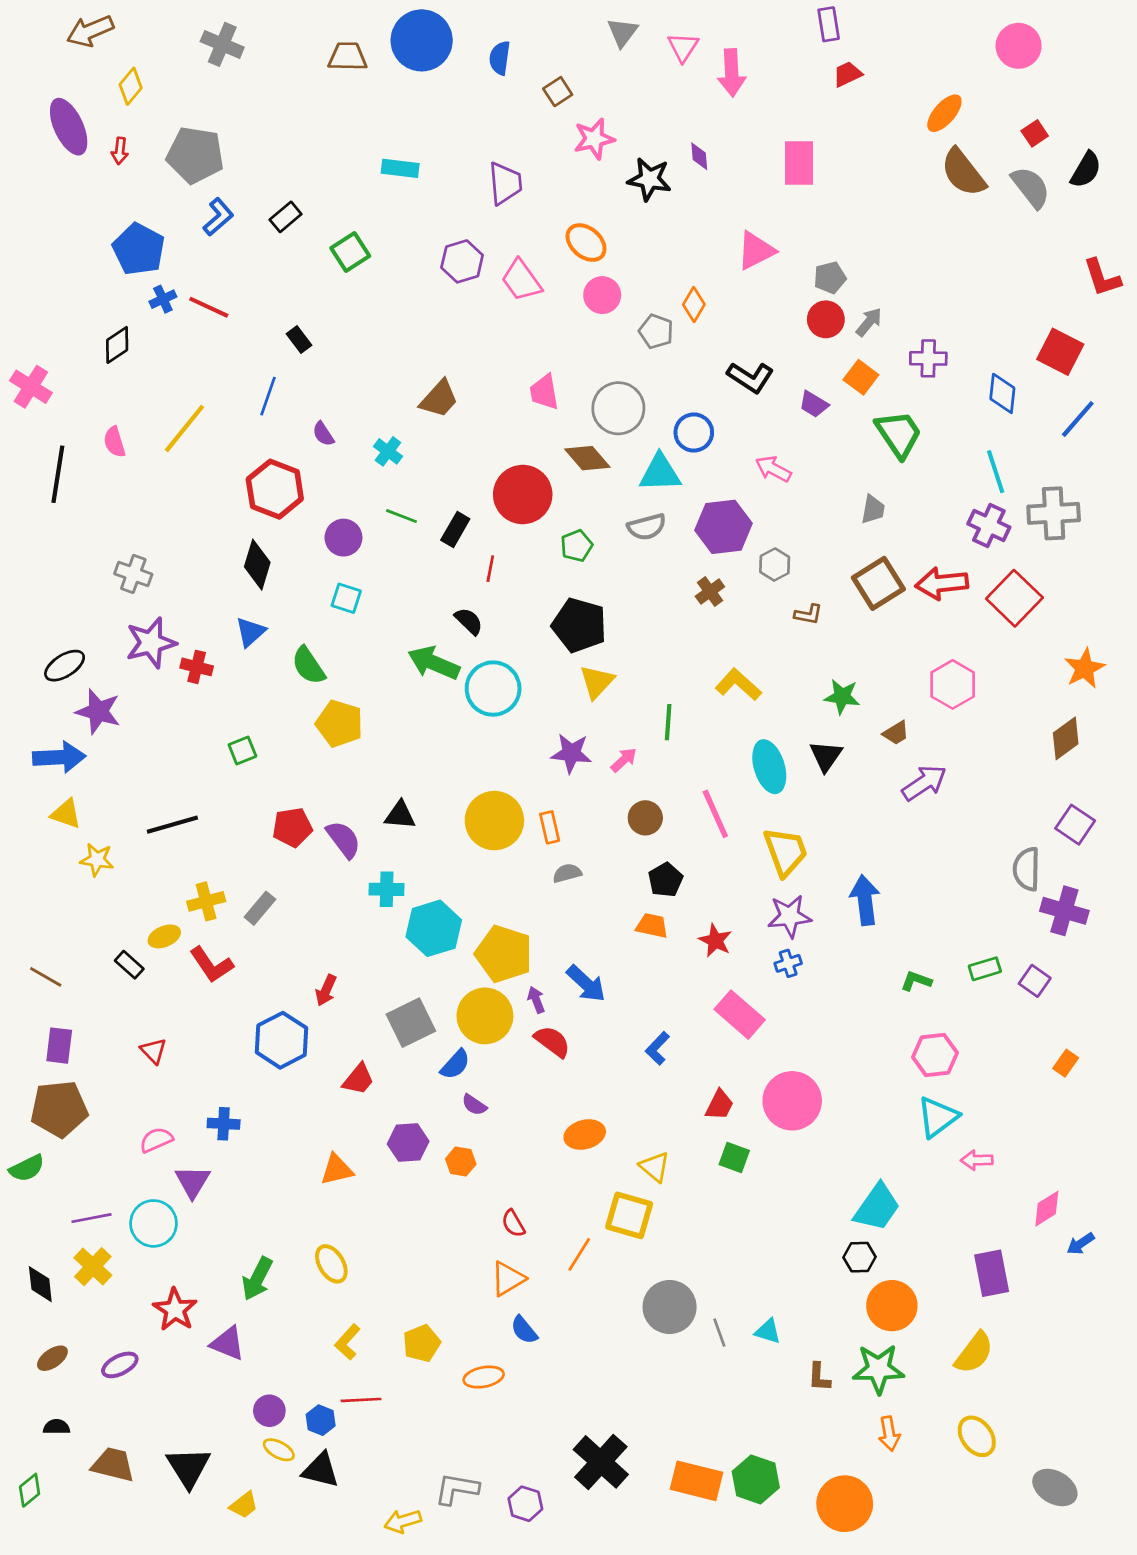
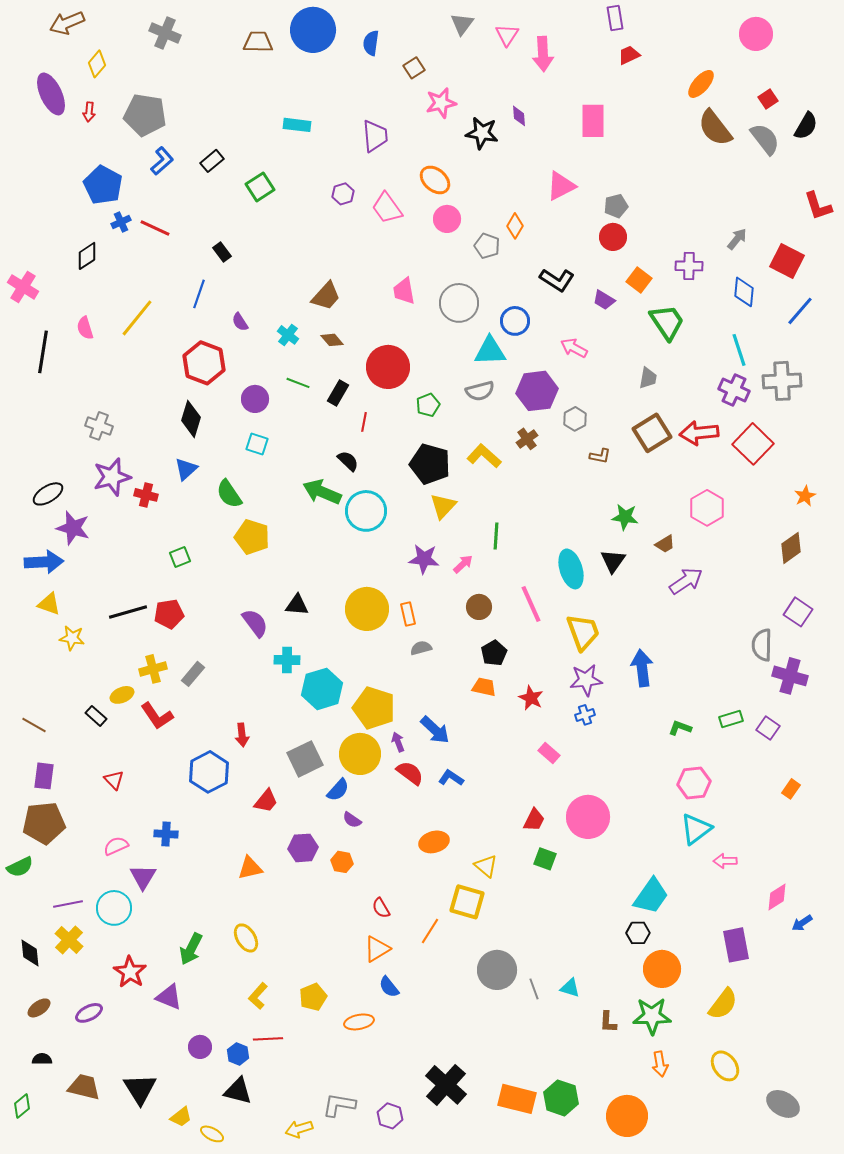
purple hexagon: (462, 261) -> (343, 194), size x0.7
gray arrow: (869, 322) -> (737, 239), moved
brown diamond: (587, 458) -> (332, 340), moved, size x0.7
orange star: (1085, 668) -> (805, 496), size x0.7
yellow L-shape: (738, 684) -> (484, 456), moved
red pentagon: (292, 827) -> (169, 614), moved
red arrow: (326, 990) -> (242, 735), turned -30
pink rectangle: (740, 1015) -> (549, 753), size x0.6
blue L-shape: (657, 1048) -> (451, 778), moved, turned 80
yellow ellipse: (279, 1450) -> (212, 1134), moved

